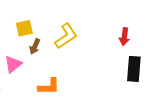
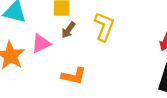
yellow L-shape: (66, 36) -> (104, 27), turned -48

